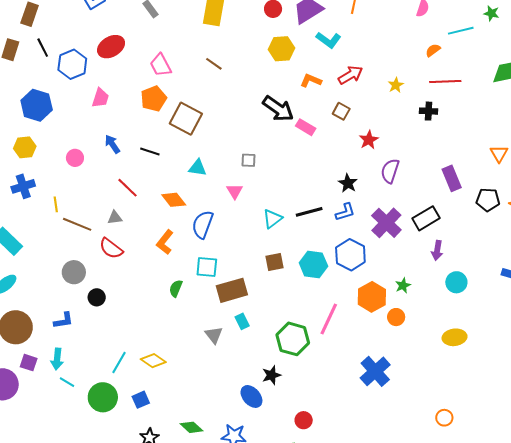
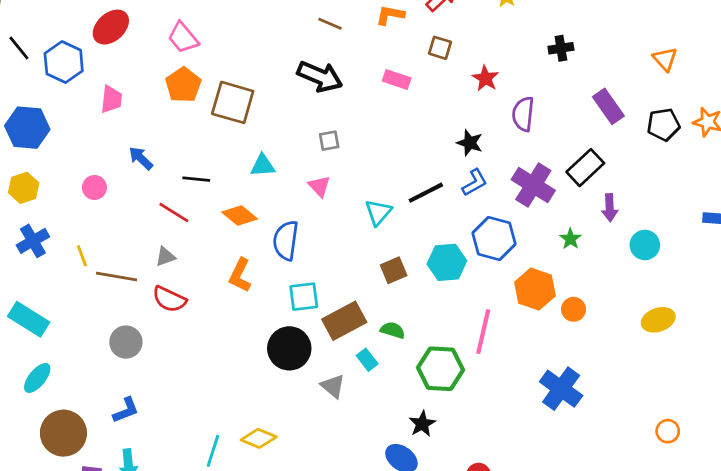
brown line: (214, 64) -> (330, 24), moved
black arrow: (278, 109) -> (320, 76), moved
black cross: (429, 111) -> (561, 48), moved
black line: (150, 151) -> (196, 179), moved
green star: (403, 286) -> (570, 239), moved
green semicircle: (176, 288) -> (393, 330), moved, turned 96
black circle: (97, 297) -> (289, 348), moved, size x1.8

